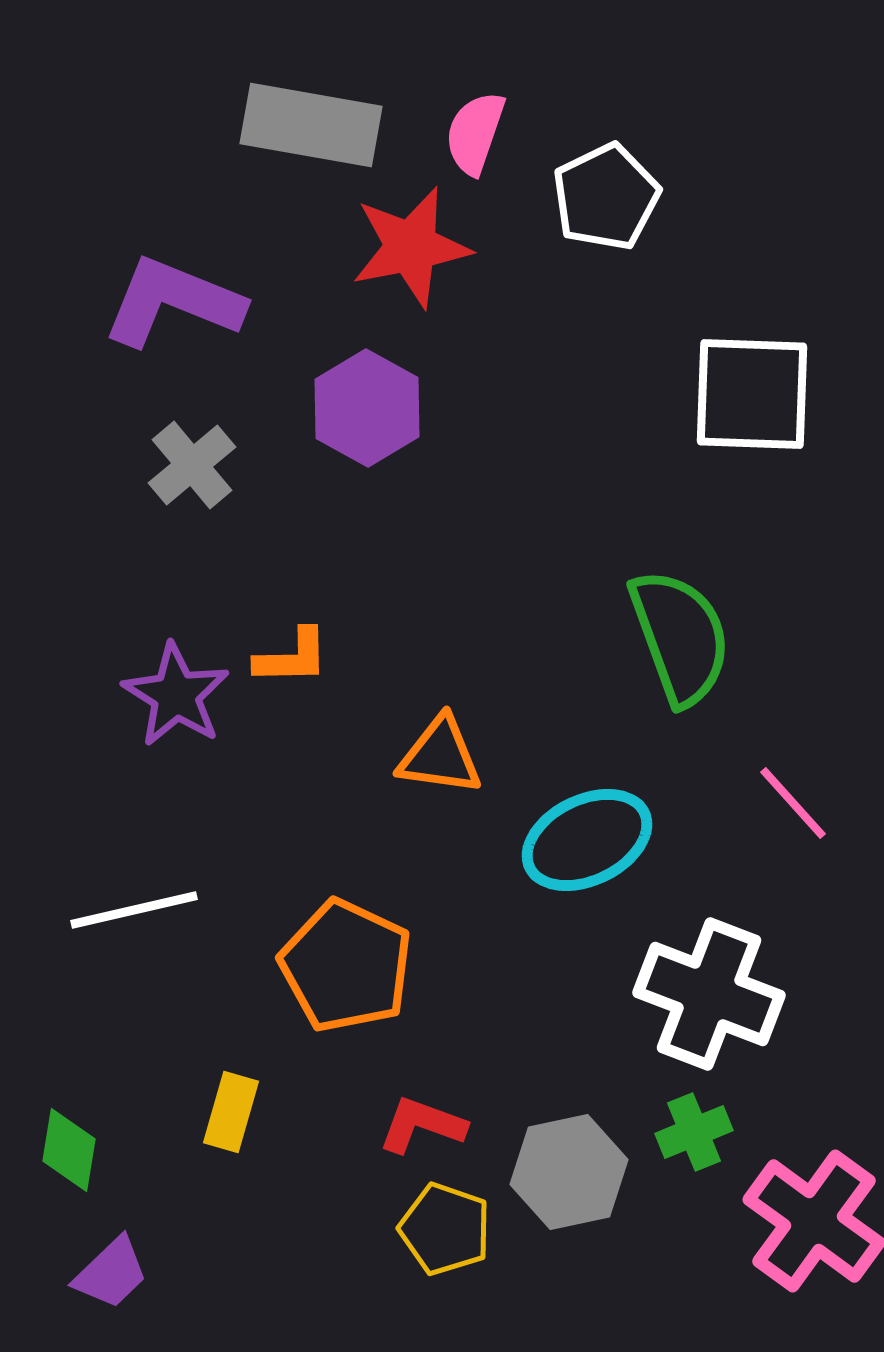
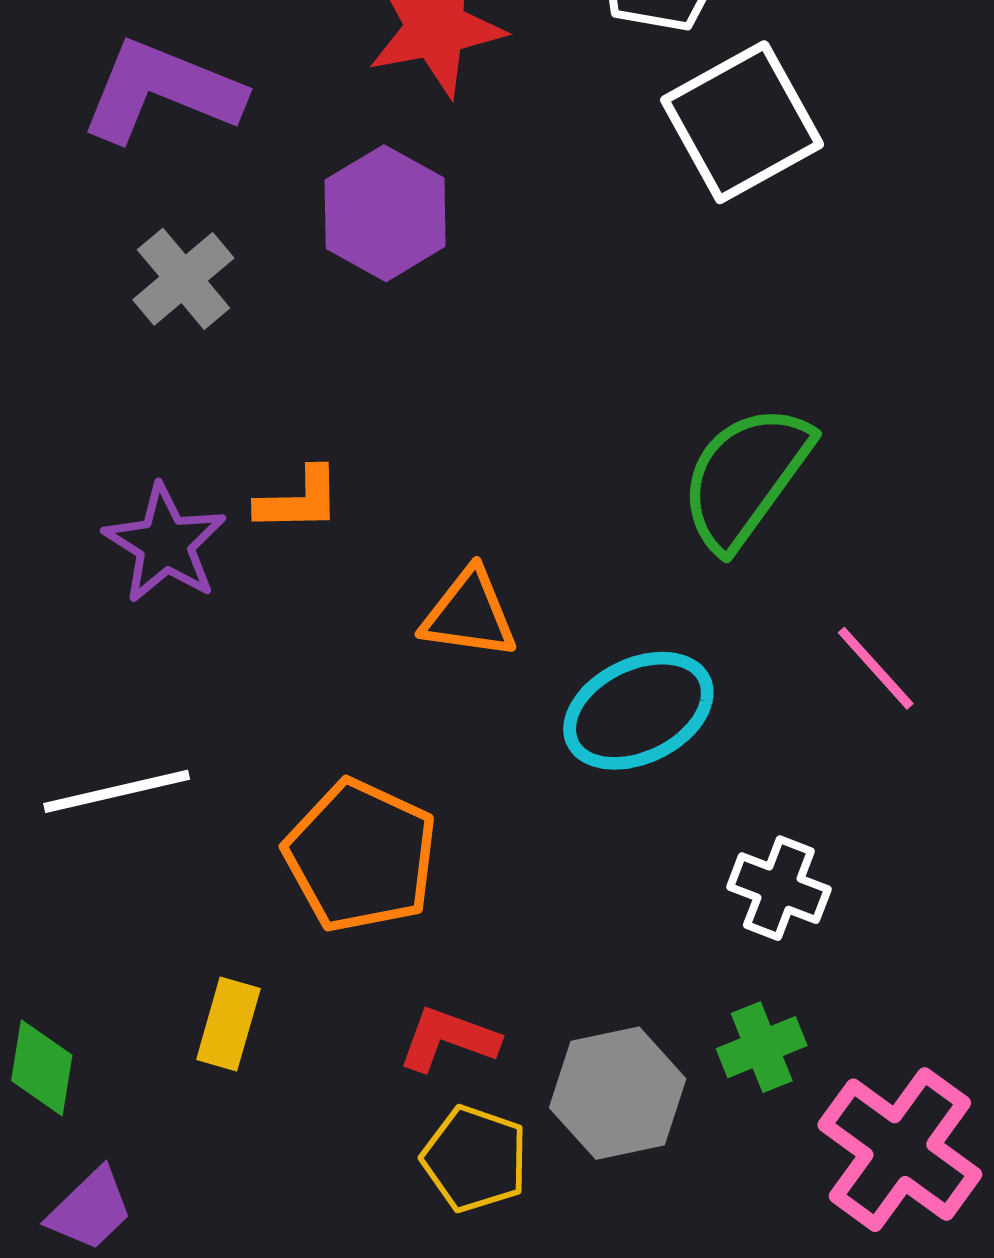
white square: (752, 394) -> (742, 122), moved, turned -31
green semicircle: (680, 637) -> (746, 477), turned -124
white cross: (709, 994) -> (779, 888), size x0.6

